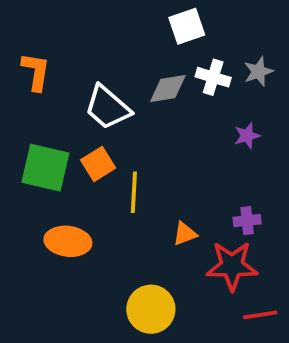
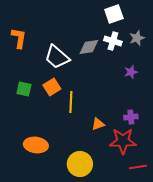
white square: (187, 26) -> (114, 14), moved
green square: (45, 168) -> (24, 89), size x0.6
orange ellipse: (68, 241) -> (36, 145), moved

